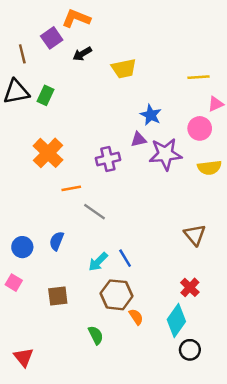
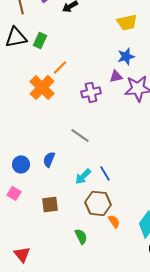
yellow trapezoid: (124, 68) -> (127, 22), moved
blue star: (151, 115) -> (126, 56), turned 30
orange line: (71, 188) -> (60, 67), moved, turned -35

